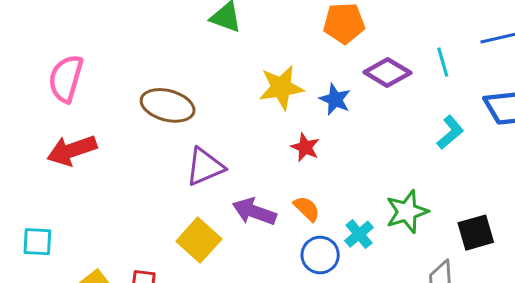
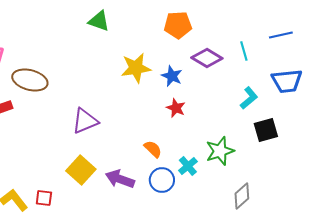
brown ellipse: (168, 105) -> (30, 80), moved
red star: (305, 147) -> (176, 108), moved
purple arrow: (254, 212) -> (120, 179), moved
black square: (476, 233) -> (266, 130), moved

